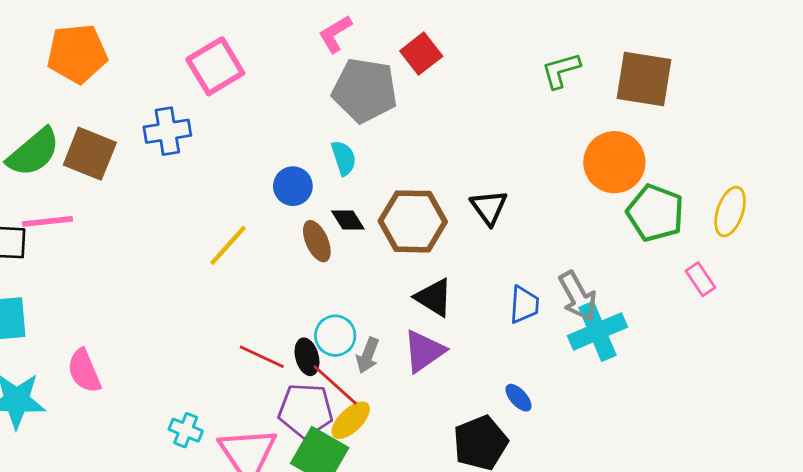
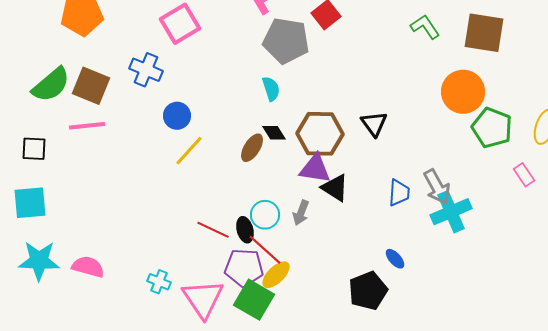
green L-shape: (561, 71) -> (425, 27), turned 72
blue cross: (167, 131) -> (146, 70), turned 32
blue circle: (293, 186) -> (177, 116), moved
pink line: (48, 221) -> (87, 126), moved
brown ellipse: (317, 241) -> (252, 148), turned 56
purple triangle: (424, 351) -> (315, 169), moved, turned 44
gray arrow: (368, 355) -> (301, 213), moved
pink semicircle: (84, 371) -> (88, 267), moved, turned 128

